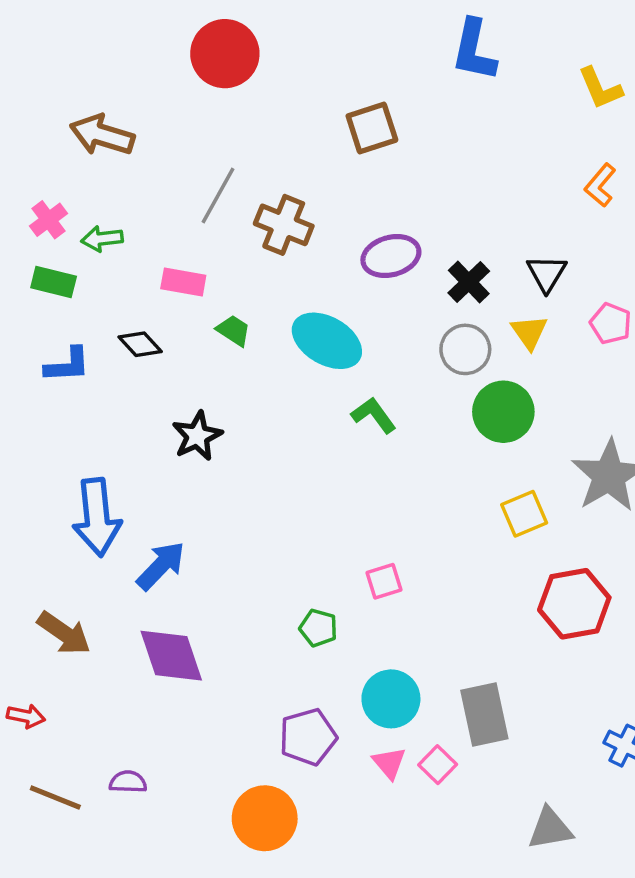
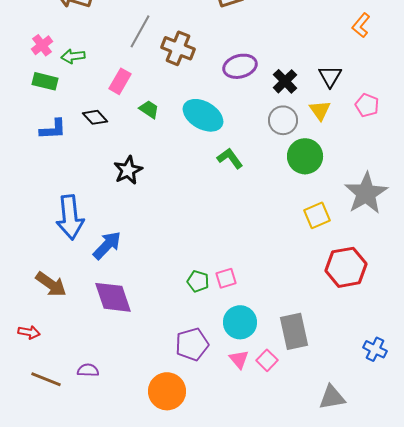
pink rectangle: (183, 282) -> (120, 81), turned -70
pink square: (384, 581) -> (226, 278), moved

